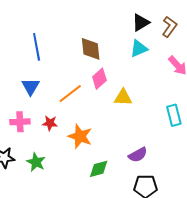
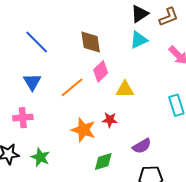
brown L-shape: (169, 27) -> (169, 17), turned 35
blue line: (37, 47) -> (37, 42), turned -32
red star: (50, 123) -> (110, 120), moved

